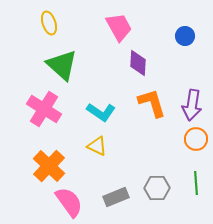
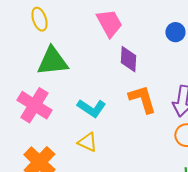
green triangle: (62, 65) -> (52, 61), turned -48

